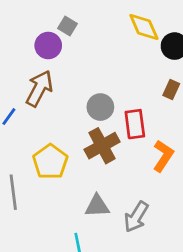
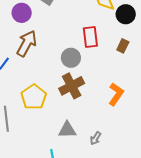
purple circle: (48, 45) -> (22, 13), moved
red rectangle: (135, 124) -> (90, 37), moved
gray arrow: (136, 217) -> (96, 138), size x0.6

